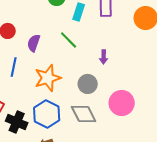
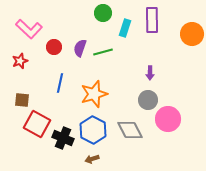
green line: (69, 40) -> (103, 52), moved, turned -60
purple semicircle: (34, 43) -> (80, 48), moved
gray circle: (88, 84) -> (148, 100), moved

